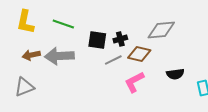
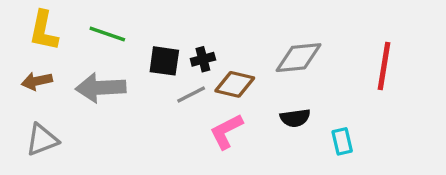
gray diamond: (161, 30) -> (298, 58), moved
brown arrow: (31, 55) -> (37, 81), moved

